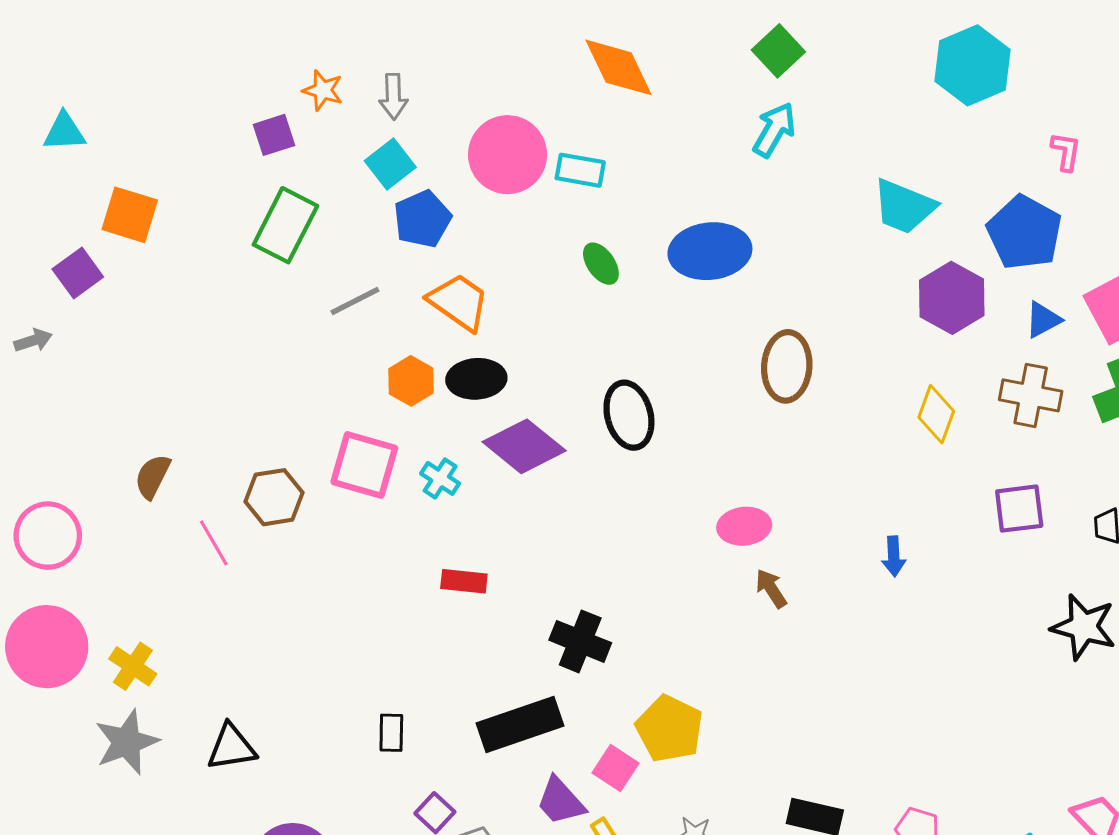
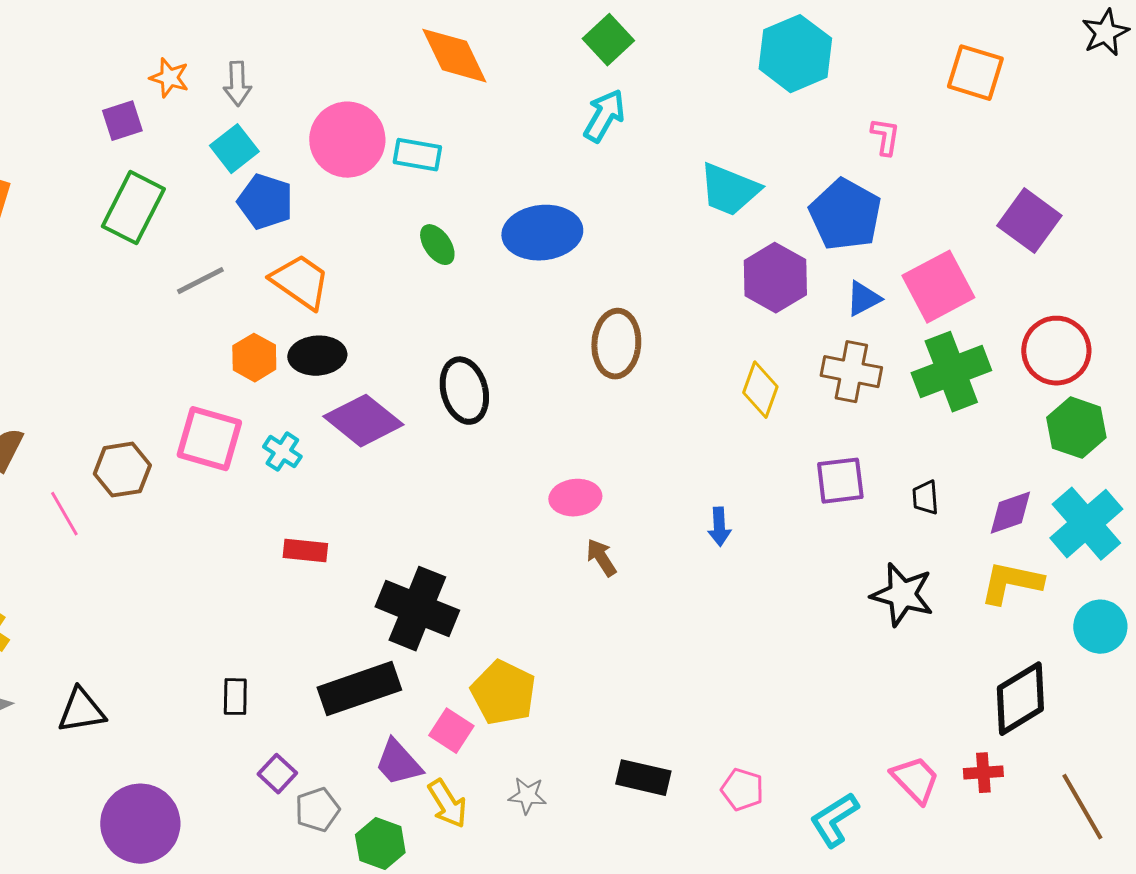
blue pentagon: (422, 219) -> (265, 202), turned -30
black cross: (580, 641) -> (417, 609), size x1.4

